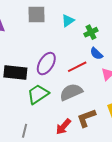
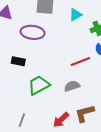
purple ellipse: (46, 64) -> (33, 32), moved, turned 60
black rectangle: (15, 72) -> (18, 61), size x0.6
gray semicircle: (71, 92) -> (72, 86), size x0.7

